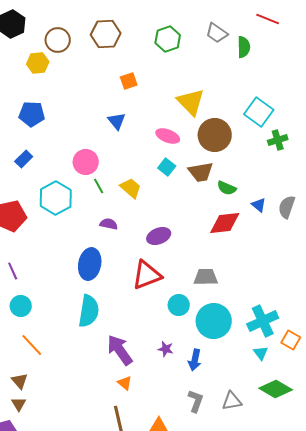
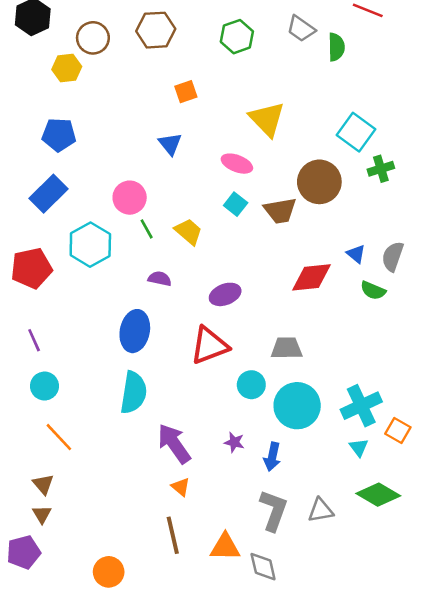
brown circle: (215, 135) -> (319, 182), moved
blue rectangle: (24, 159) -> (48, 194), size x1.6
green semicircle: (227, 188) -> (373, 290), moved
gray L-shape: (196, 401) -> (274, 510), size x1.4

